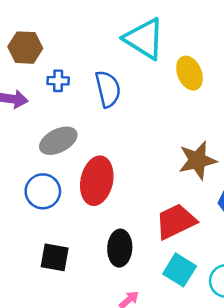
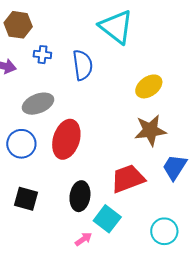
yellow ellipse: (189, 73) -> (149, 86), moved, turned 72
cyan square: (180, 270) -> (107, 219), moved

